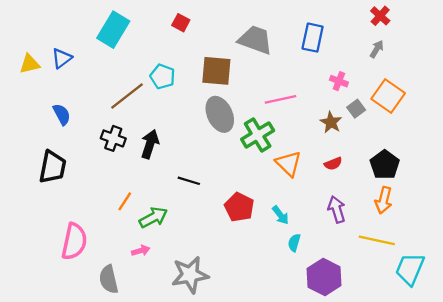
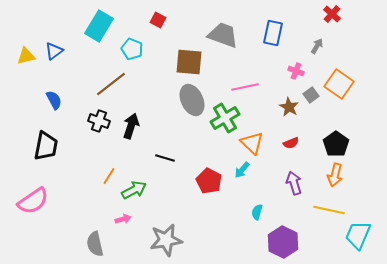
gray arrow: (377, 49) -> (317, 46), moved
cyan pentagon: (163, 77) -> (132, 49), moved
cyan arrow: (280, 215) -> (242, 170), moved, turned 78
pink semicircle: (74, 241) -> (33, 201), moved, turned 44

